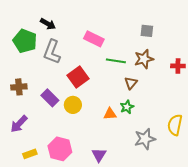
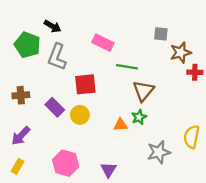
brown star: (144, 59) -> (181, 53), moved
red square: (78, 77) -> (85, 84), turned 30
brown triangle: (131, 83) -> (143, 91), size x1.5
yellow rectangle: (30, 154) -> (18, 166), moved, turned -40

